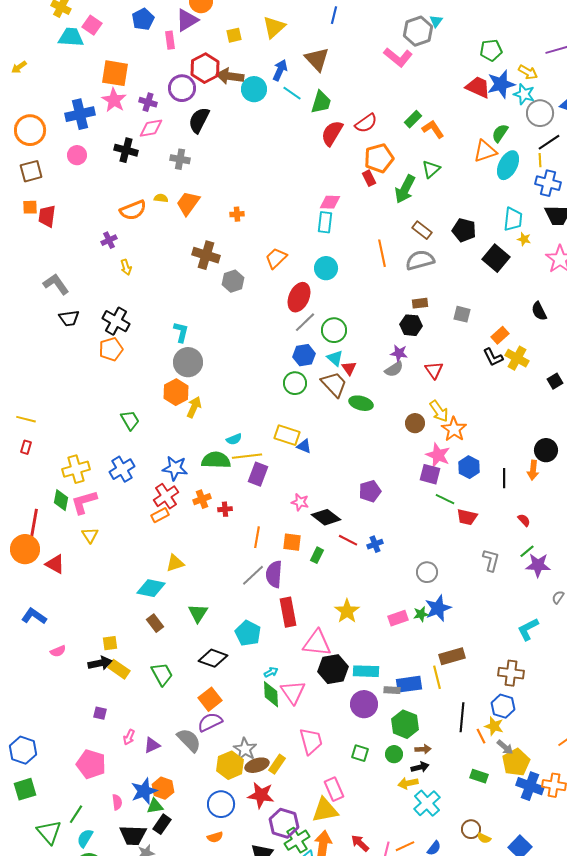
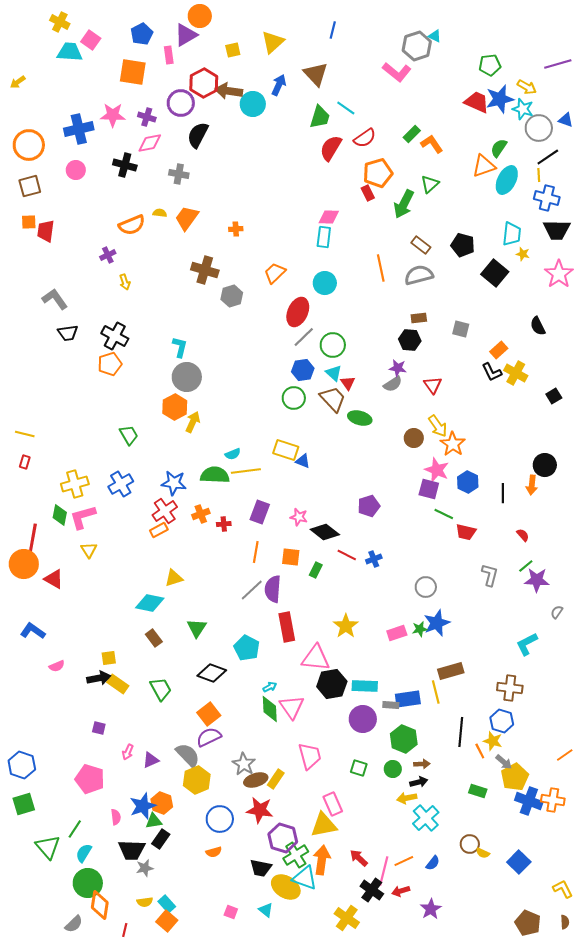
cyan triangle: (436, 21) -> (435, 36), turned -40
orange square: (115, 73) -> (133, 72), moved
cyan line: (292, 93) -> (346, 108), moved
pink star: (114, 100) -> (113, 115), turned -30
purple rectangle: (258, 474) -> (260, 512), moved
yellow hexagon: (230, 765) -> (197, 780), moved

